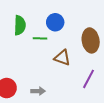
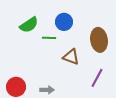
green semicircle: (20, 25) -> (29, 25), turned 54

